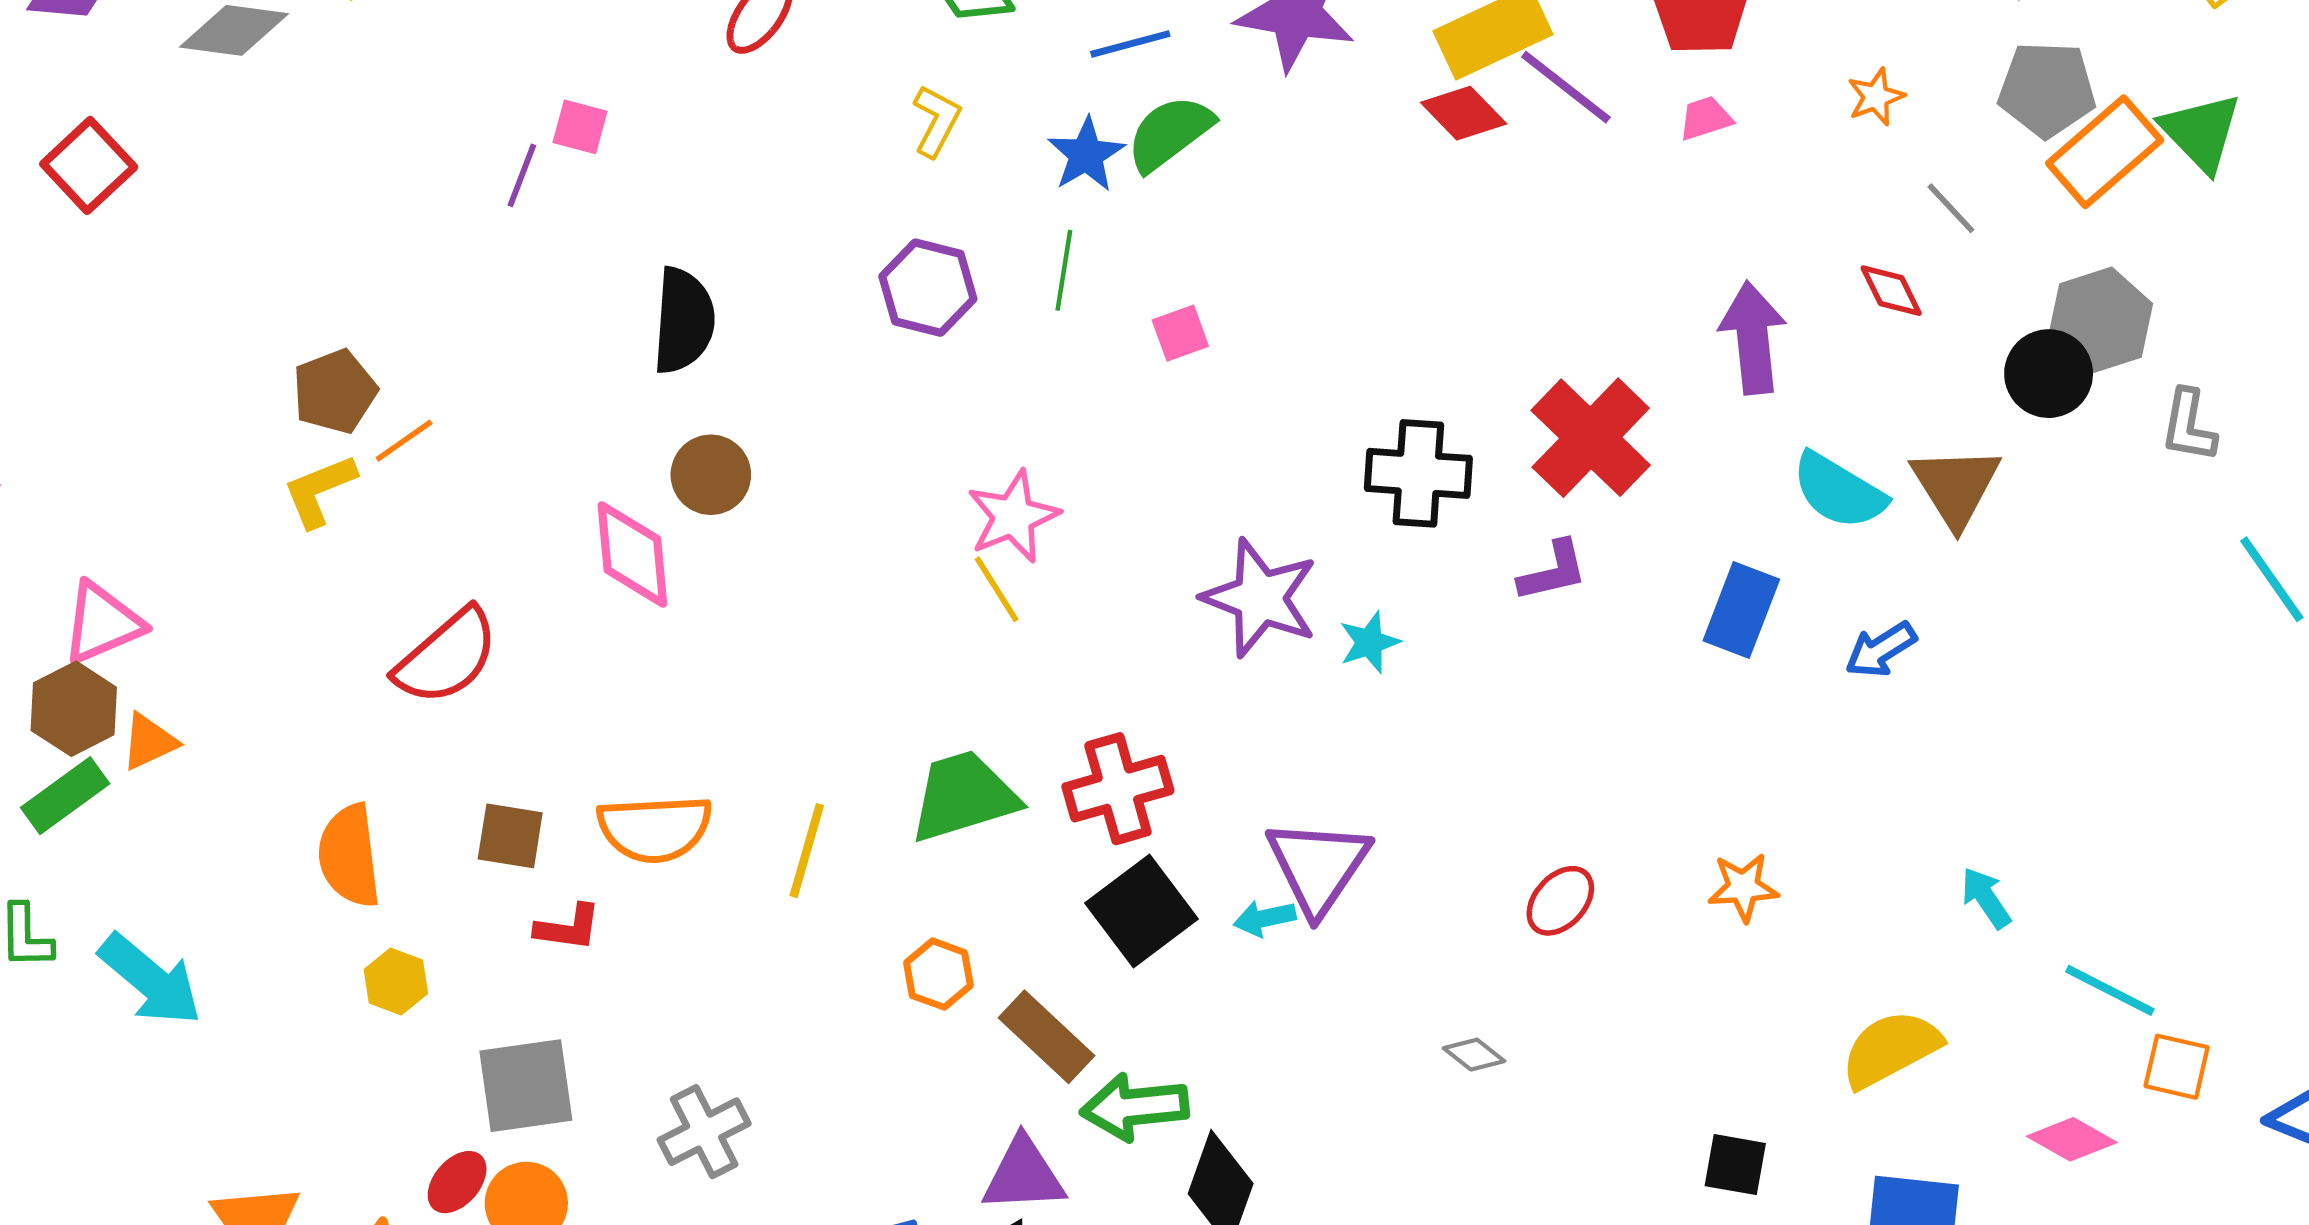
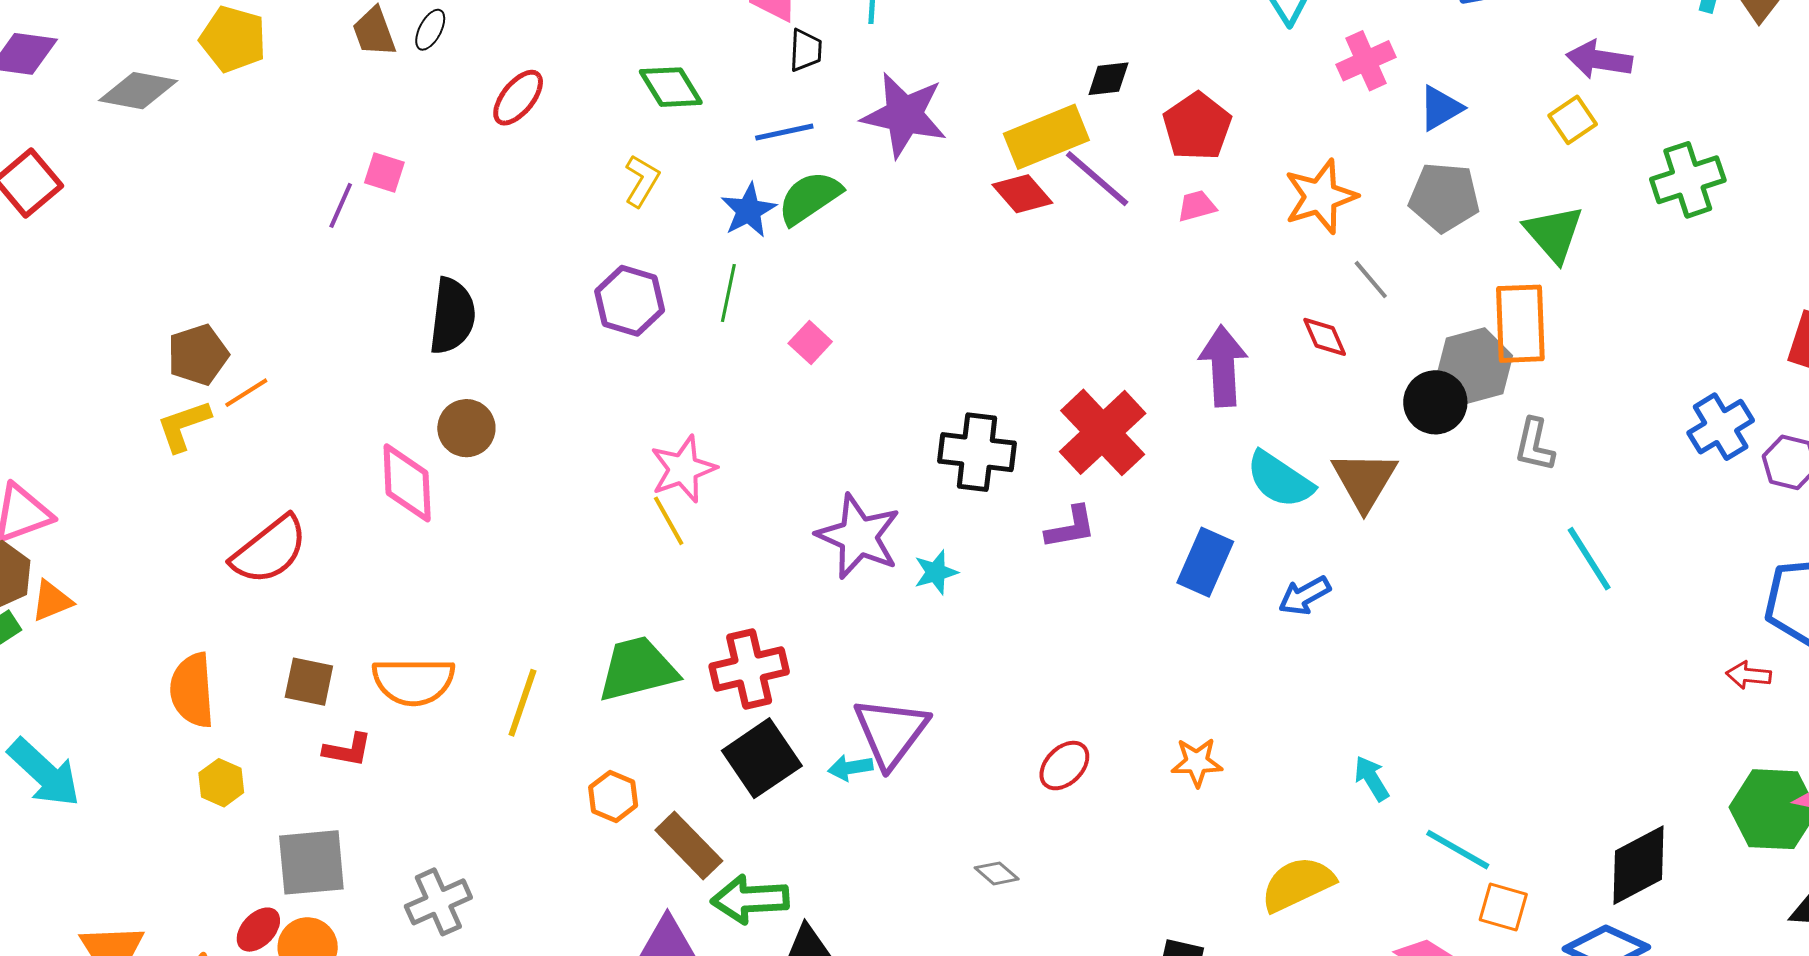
orange star: (1876, 97) -> (1320, 197), size x1.8
orange rectangle: (2105, 152) -> (1520, 324), moved, turned -54
pink square: (1180, 333) -> (810, 343), turned -30

